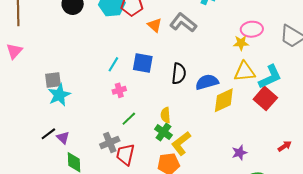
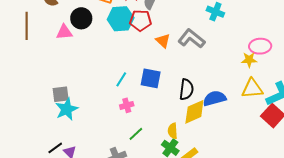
pink triangle: (14, 51) -> (64, 32), moved, turned 42
yellow diamond: (224, 100) -> (194, 112), moved

